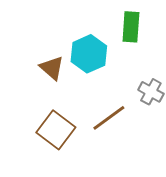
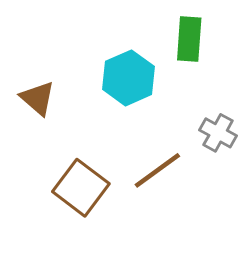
brown triangle: (52, 68) -> (38, 98), moved

